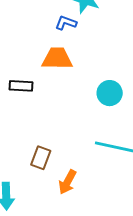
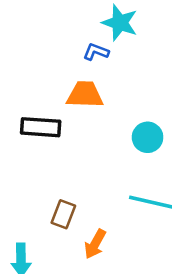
black rectangle: (21, 86) -> (41, 127), size x1.4

